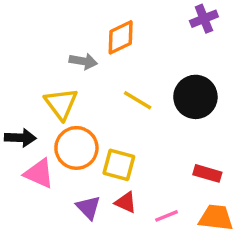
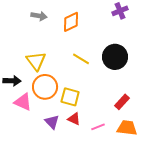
gray arrow: (83, 61) -> (39, 16), moved
red rectangle: (207, 173) -> (122, 102), turned -63

